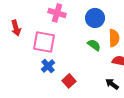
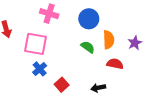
black arrow: (112, 84) -> (98, 88), moved, turned -48

